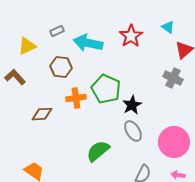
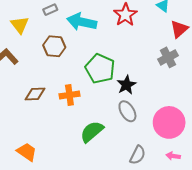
yellow triangle: (27, 46) -> (20, 25), turned -42
gray cross: (173, 78) -> (168, 57), turned 36
orange cross: (76, 98) -> (69, 95), moved

